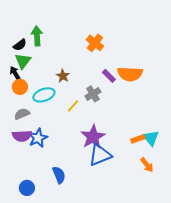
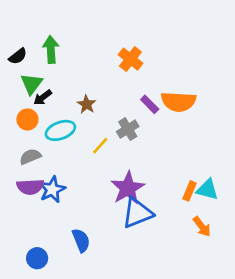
black semicircle: (20, 45) -> (18, 56), moved
black arrow: (15, 73) -> (43, 98), moved, turned -96
cyan triangle: (151, 138) -> (207, 190), turned -36
orange rectangle: (138, 139) -> (190, 191), turned -48

